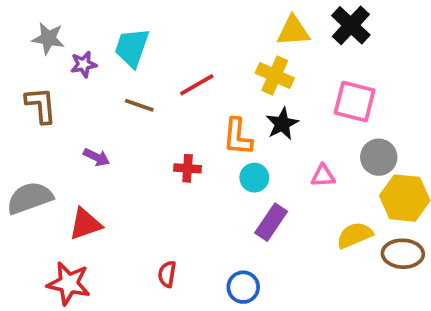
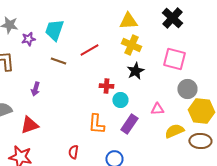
yellow triangle: (293, 31) -> (128, 21), moved
orange L-shape: (238, 137) -> (96, 124), moved
purple arrow: (97, 157) -> (35, 89), turned 80
red cross: (188, 168) -> (106, 86), moved
pink triangle: (323, 176) -> (157, 109), moved

